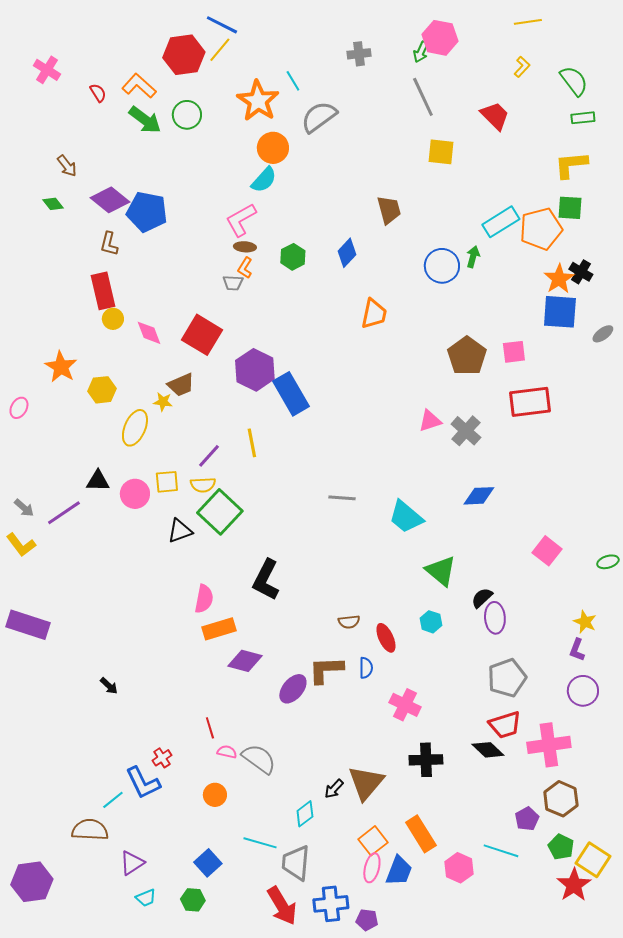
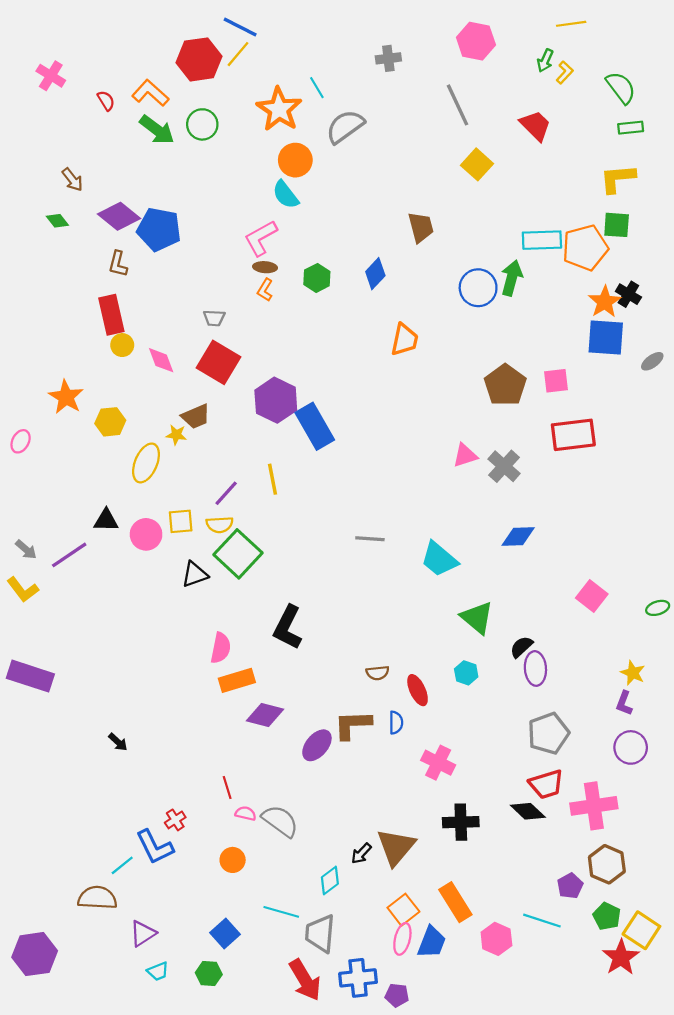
green arrow: (421, 52) -> (545, 61), moved
yellow square: (441, 152) -> (477, 164), turned 36
cyan semicircle: (264, 180) -> (286, 195), turned 100
cyan rectangle: (501, 222) -> (542, 240), turned 30
green arrow: (473, 257) -> (512, 278), size x1.5
gray trapezoid: (233, 283) -> (214, 318), moved

